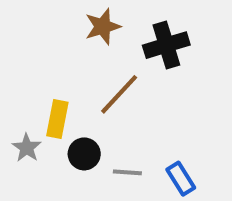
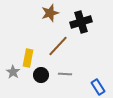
gray line: (127, 172) -> (65, 74), moved
blue rectangle: (181, 179) -> (98, 87), moved

